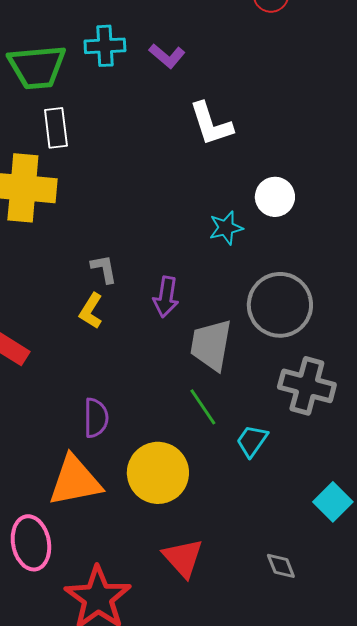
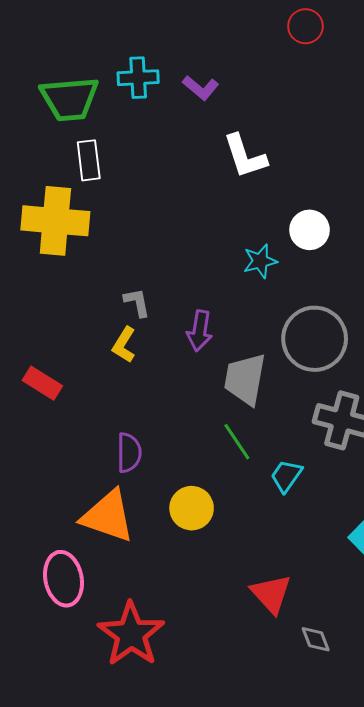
yellow circle: (158, 473) -> (192, 508), size x0.7
orange triangle: (75, 481) -> (108, 516), turned 30
red triangle: (183, 558) -> (271, 594), moved
gray diamond: (281, 566) -> (316, 639), moved

